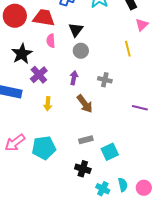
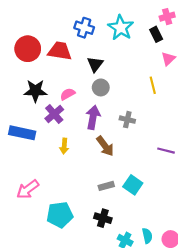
pink semicircle: (51, 41) -> (68, 94), moved, turned 64
black star: (22, 54) -> (35, 91), turned 30
purple arrow: (74, 78) -> (93, 117), size x1.5
cyan pentagon: (44, 148) -> (60, 215), moved
cyan square: (110, 152) -> (133, 185), moved, turned -30

